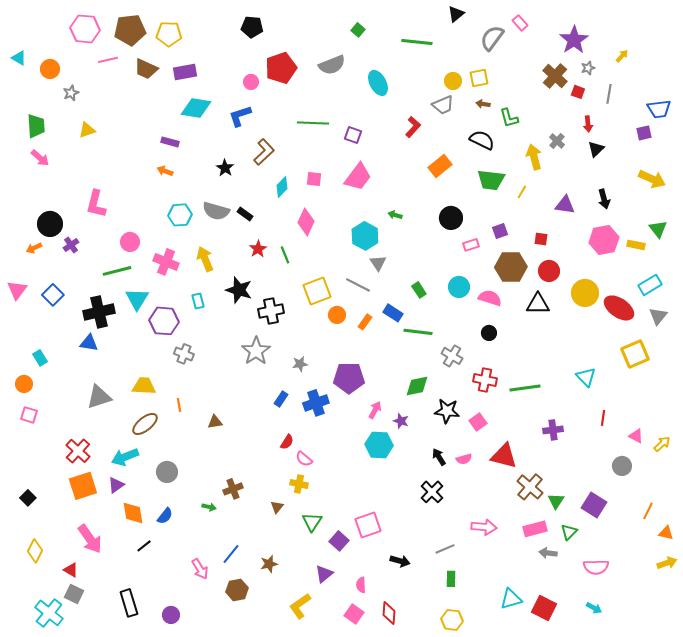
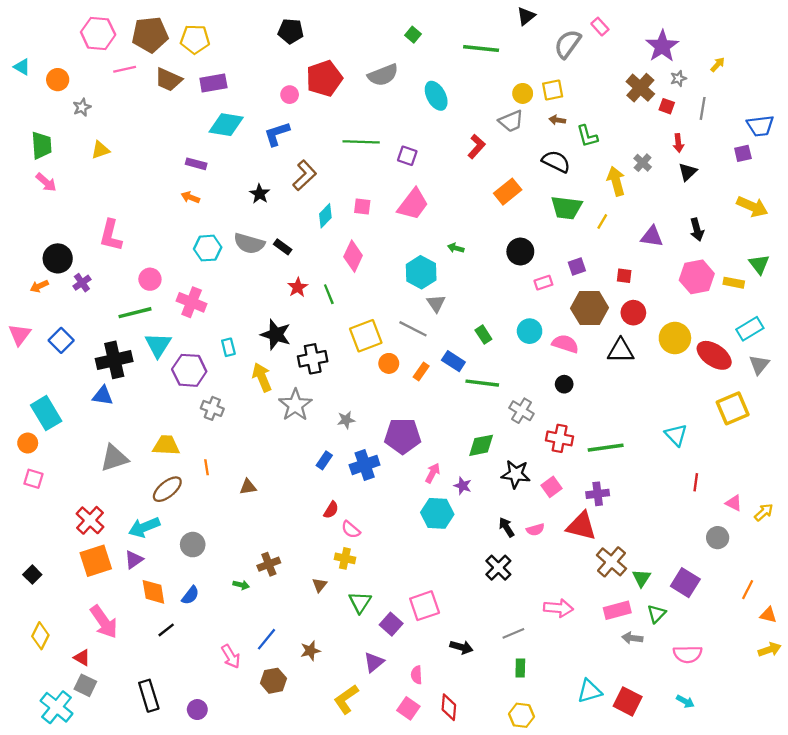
yellow arrow: (205, 259) -> (262, 377), moved
cyan rectangle: (40, 358) -> (46, 413), size x1.8
purple cross: (553, 430) -> (598, 494), moved

